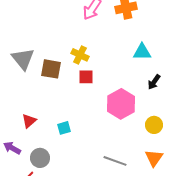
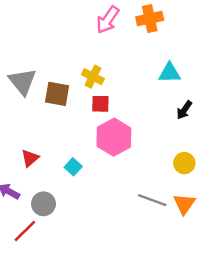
pink hexagon: (121, 104) -> (114, 137), moved
cyan square: (64, 128) -> (73, 167), turned -32
gray line: (115, 161) -> (152, 200), moved

